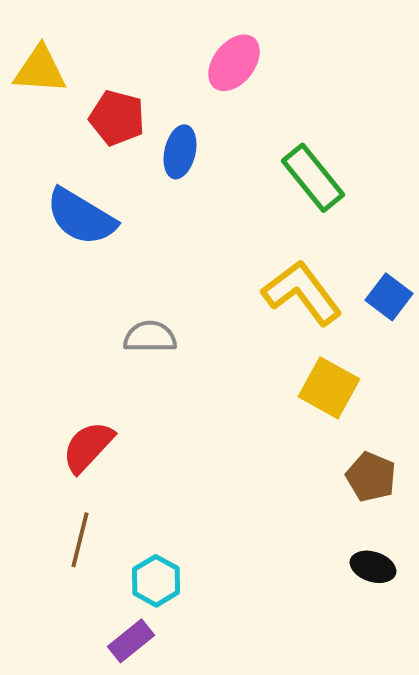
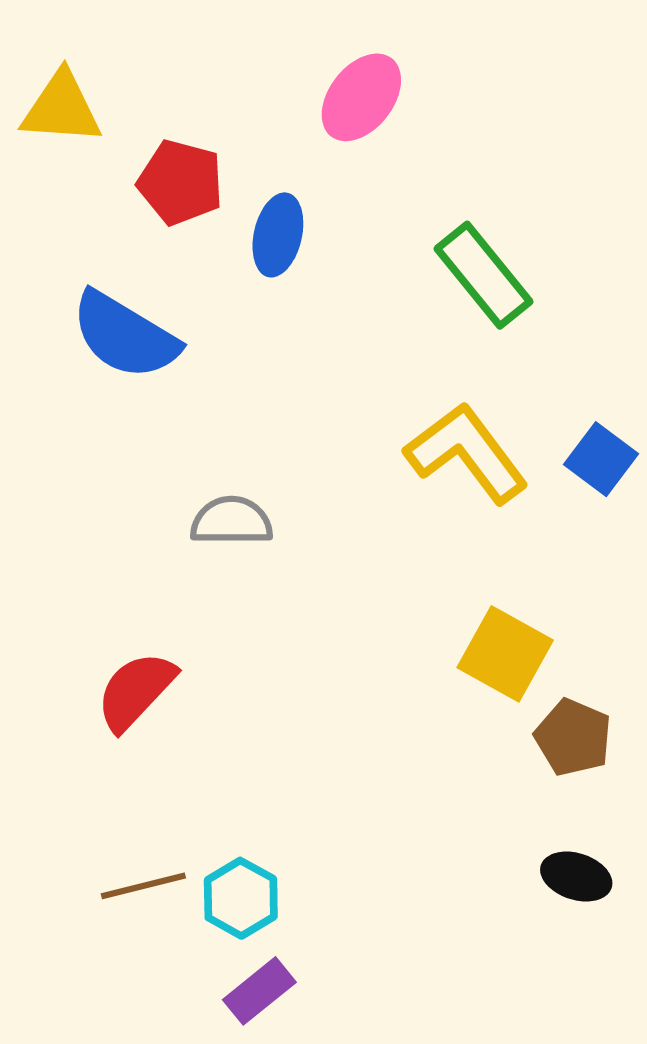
yellow square: (329, 388) -> (505, 654), moved
brown line: (80, 540) -> (143, 886), moved, turned 62
purple rectangle: (131, 641) -> (259, 991), moved

